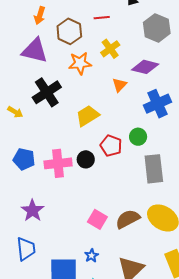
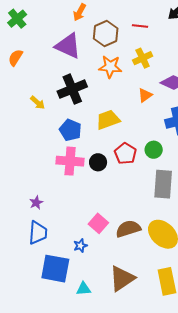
blue pentagon: (24, 159) -> (70, 130), moved
purple star: (32, 211) -> (36, 203), size x0.6
blue trapezoid: (26, 249) -> (38, 233), moved
blue star: (92, 256) -> (80, 246), moved

